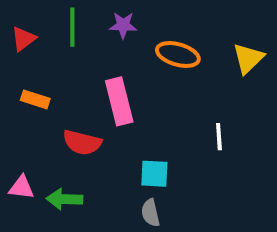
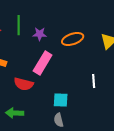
purple star: (123, 25) -> (40, 34), moved
orange ellipse: (178, 54) -> (73, 39), turned -35
pink rectangle: (119, 101) -> (43, 63), turned 45

